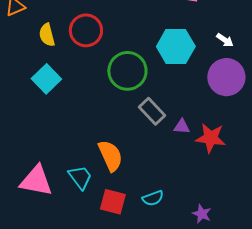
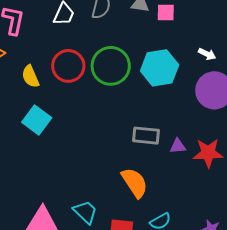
green circle: (127, 71) -> (111, 66), moved
gray rectangle: (152, 111) -> (146, 136), turned -32
orange semicircle: (110, 156) -> (135, 183), moved

